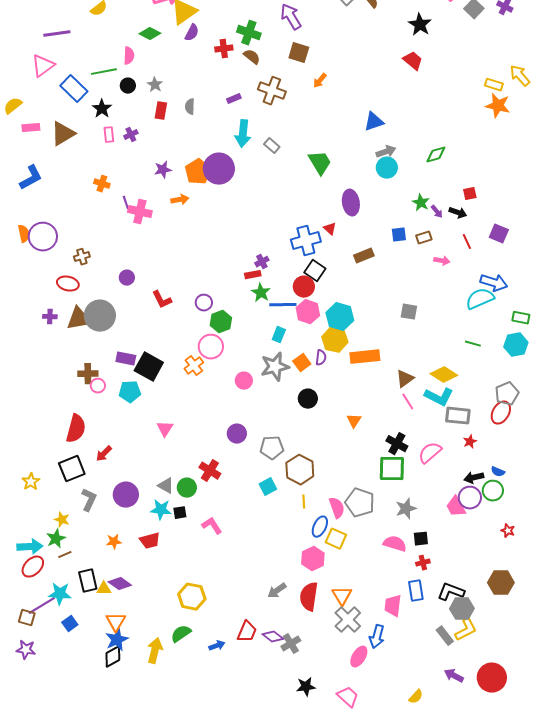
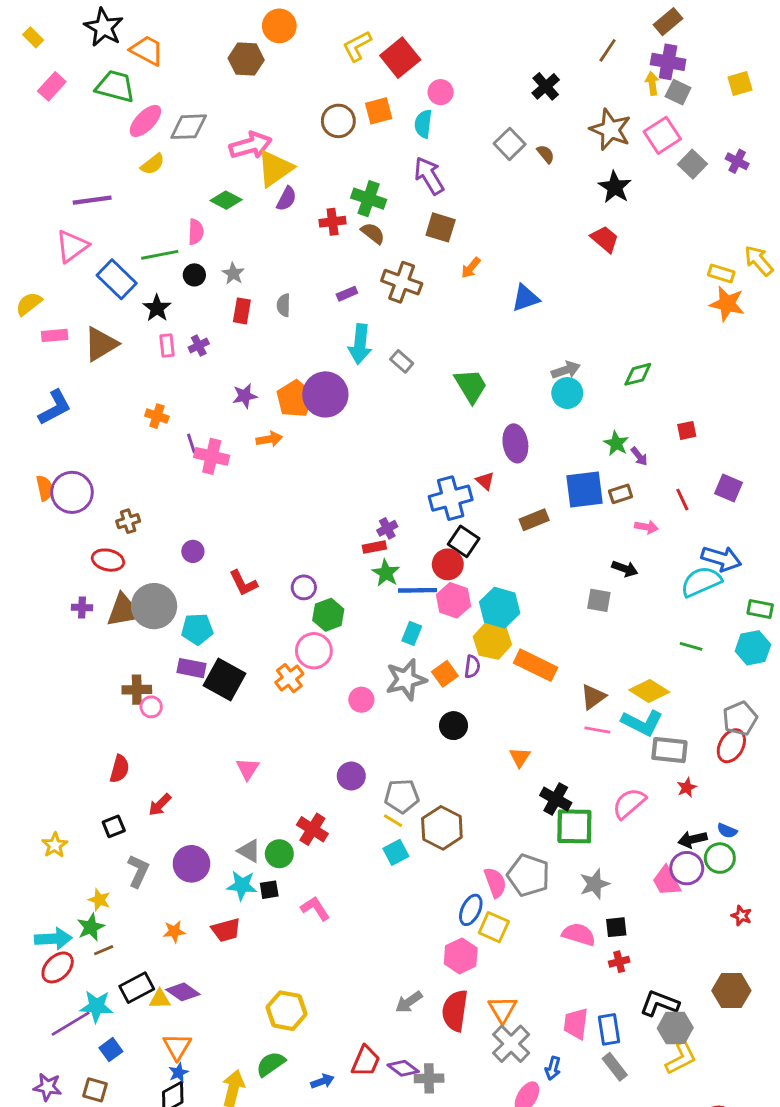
blue triangle: (374, 122) -> (525, 298), moved
black arrow: (458, 213) -> (625, 569), moved
blue square: (399, 235) -> (585, 489), size x1.8
orange rectangle: (365, 357) -> (536, 665), turned 32
cyan pentagon: (130, 392) -> (197, 629), moved
pink line: (408, 402) -> (597, 730), turned -48
red semicircle: (76, 429) -> (119, 769), size x0.7
black cross: (397, 444) -> (556, 799), moved
black square: (72, 469) -> (114, 826), size x0.6
yellow line: (304, 502) -> (393, 821), moved, turned -56
black rectangle: (88, 581) -> (137, 988), turned 75
blue rectangle: (416, 591) -> (609, 1029), moved
brown square: (27, 618) -> (95, 1090), moved
gray rectangle: (445, 636) -> (615, 1067), moved
blue arrow: (377, 637) -> (553, 1068), size x0.7
blue star: (117, 640) -> (179, 1073), size x0.6
gray cross: (291, 644) -> (429, 1078), turned 30

